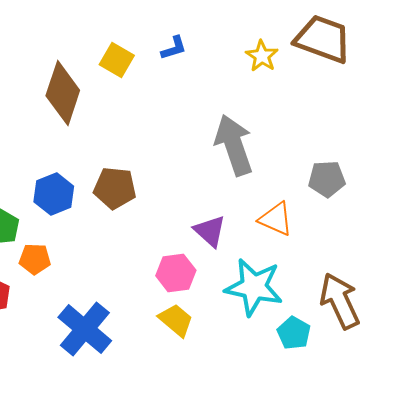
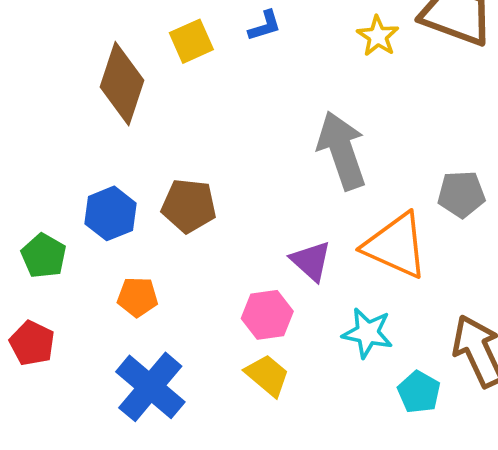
yellow square: (117, 60) -> (191, 41), turned 36
orange triangle: (276, 219) -> (396, 246), size x1.5
orange pentagon: (35, 259) -> (137, 297), moved
cyan star: (254, 287) -> (367, 333), size x0.7

